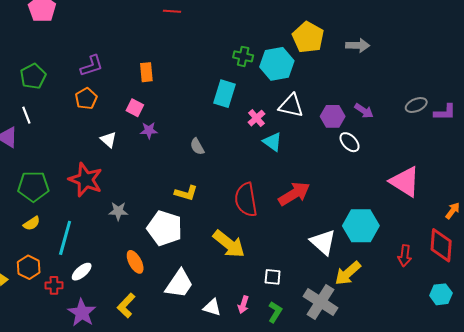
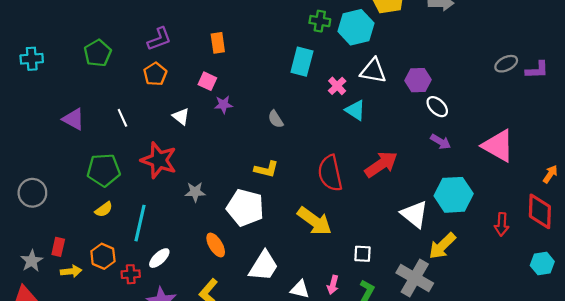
purple arrow: (364, 111) -> (441, 142), moved
white line: (26, 115) -> (122, 118), moved

